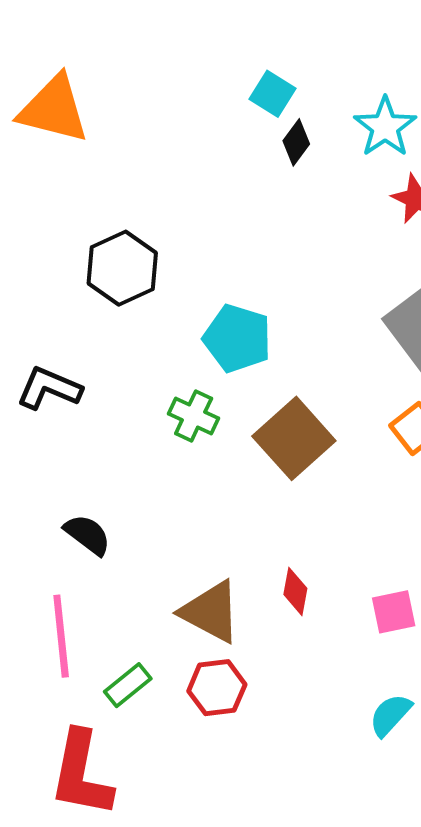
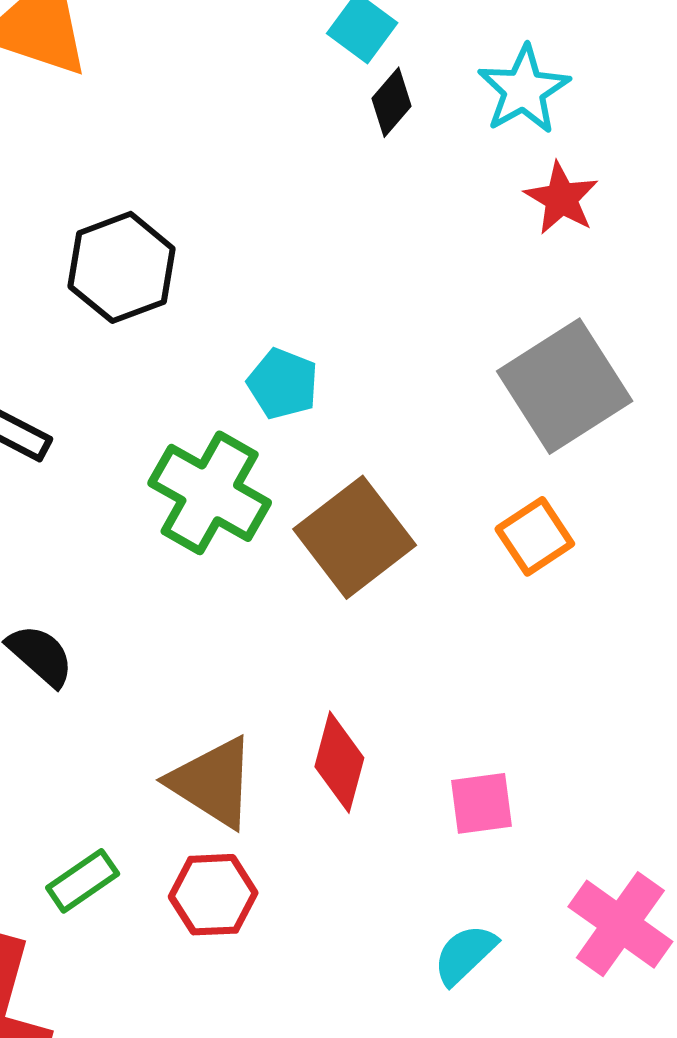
cyan pentagon: (237, 338) -> (283, 384), size x0.7
green cross: (194, 416) -> (210, 493), size x1.6
red diamond: (295, 591) -> (339, 762), size x1.4

